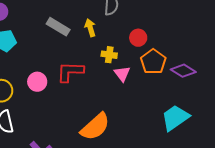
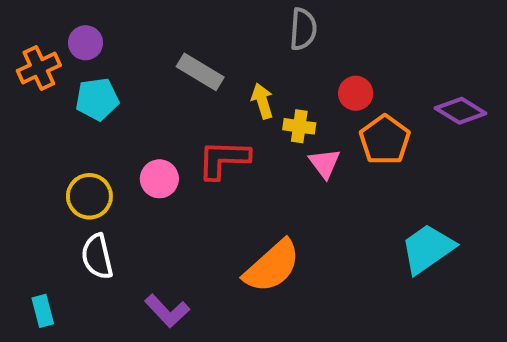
yellow arrow: (90, 28) -> (262, 101), moved
purple diamond: (183, 71) -> (461, 111), moved

